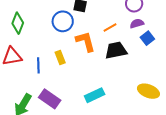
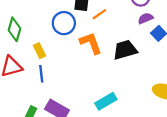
orange line: (110, 28) -> (99, 14), moved
yellow rectangle: (60, 57) -> (39, 51), moved

